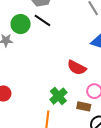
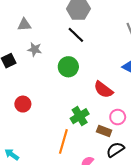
green circle: (21, 24) -> (68, 67), moved

